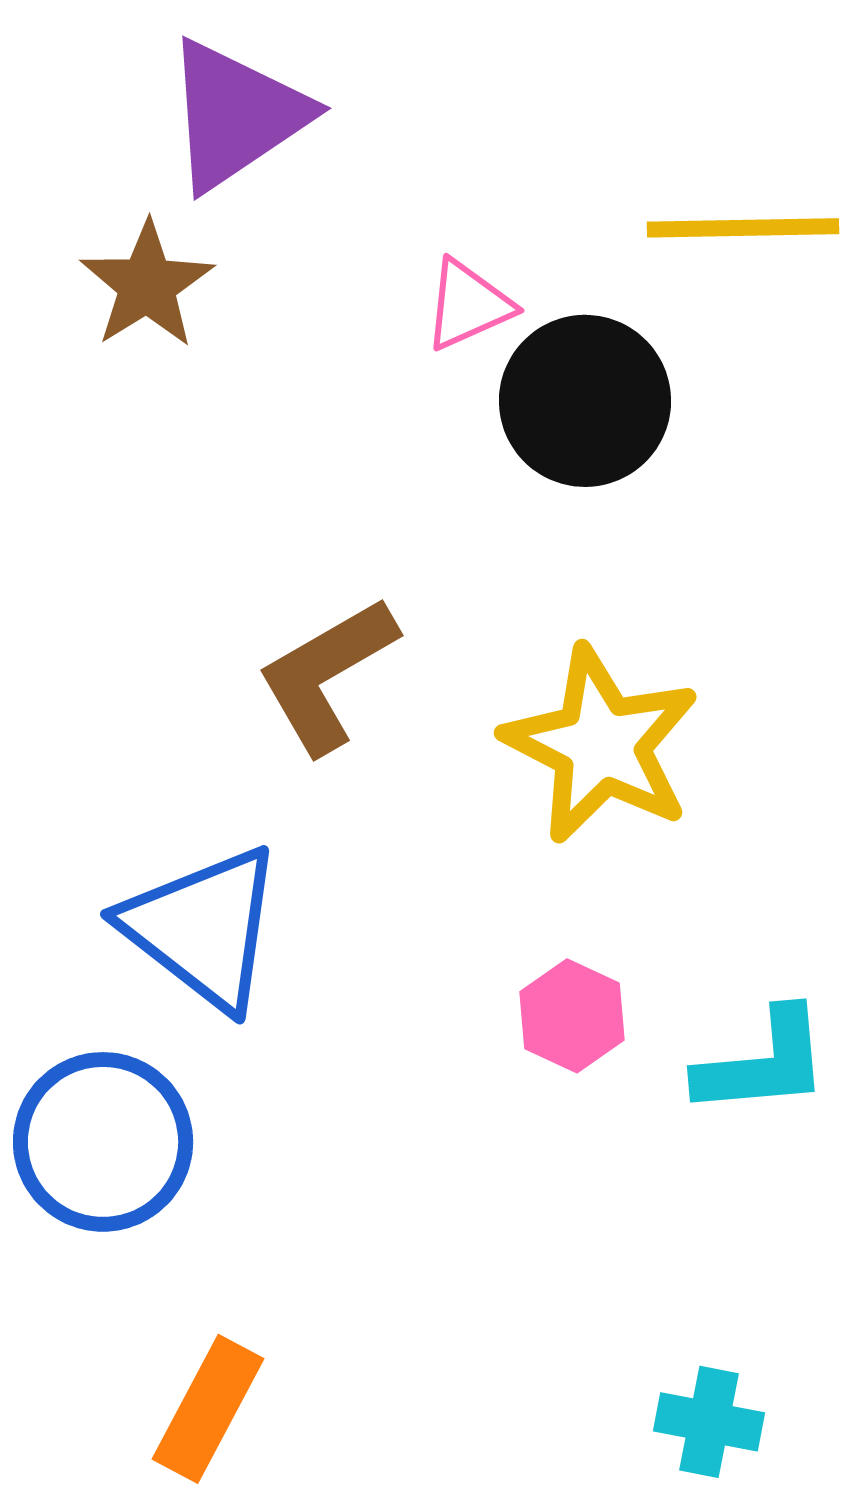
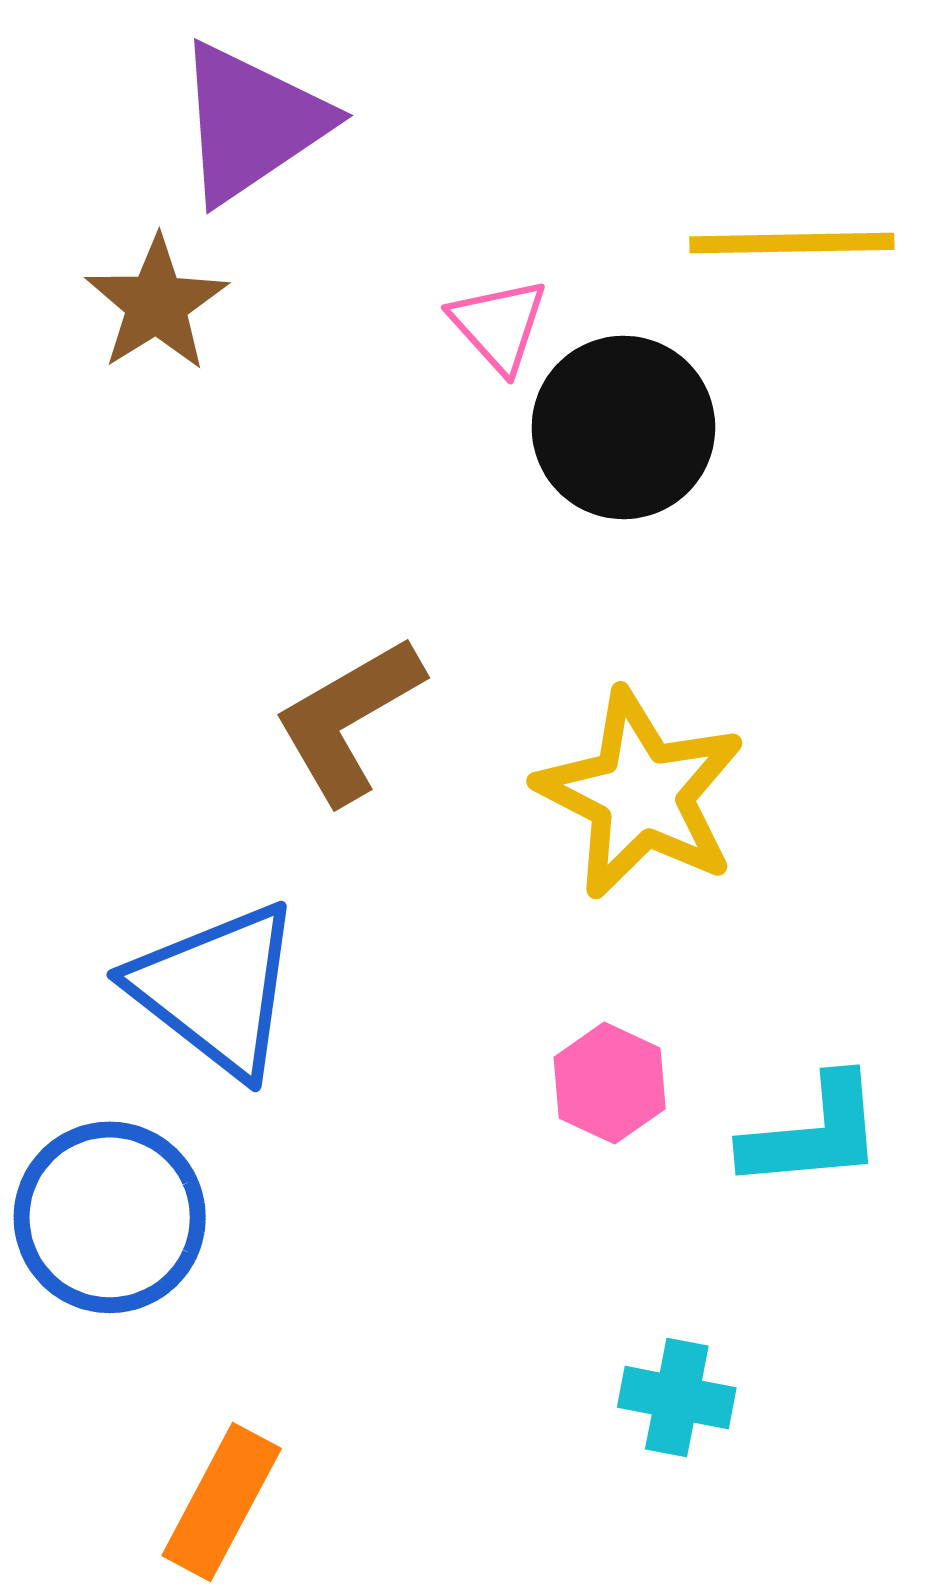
pink triangle: (468, 305) -> (499, 325), turned -48
cyan cross: (709, 1422) -> (677, 1398), moved

